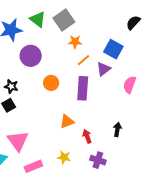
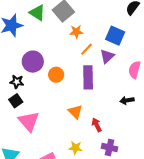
purple circle: (31, 56) -> (33, 62), moved
orange triangle: (67, 121) -> (75, 112), turned -49
black arrow: (117, 129) -> (127, 100), moved, turned -104
pink triangle: (18, 141) -> (29, 121), moved

